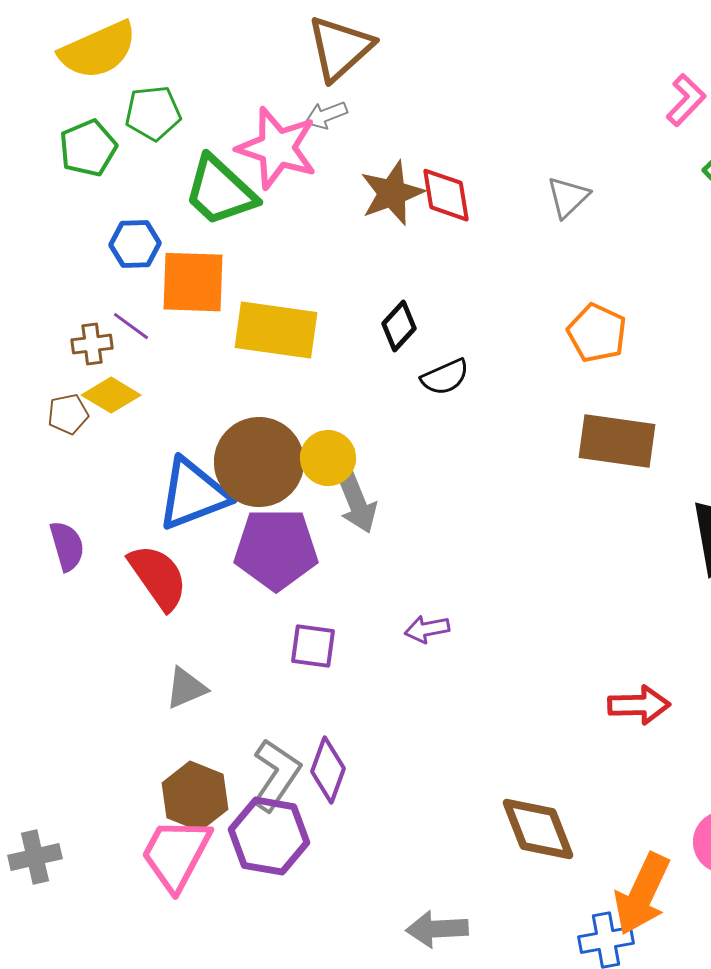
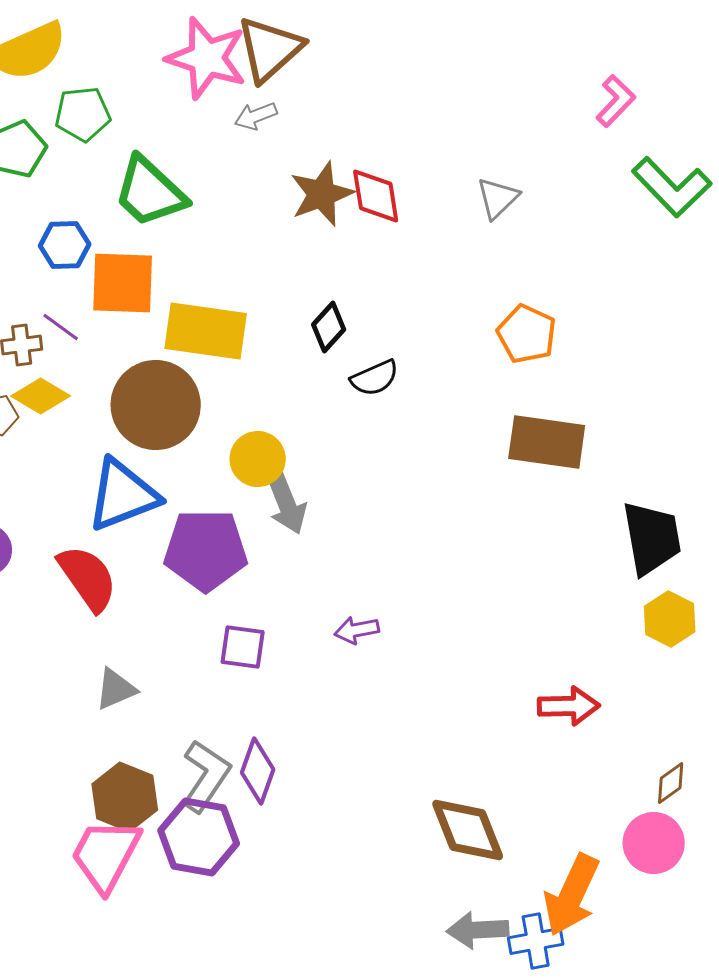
pink star: (277, 148) -> (207, 58), moved
brown circle: (259, 462) -> (156, 405), moved
gray arrow: (437, 929) -> (478, 930), moved

